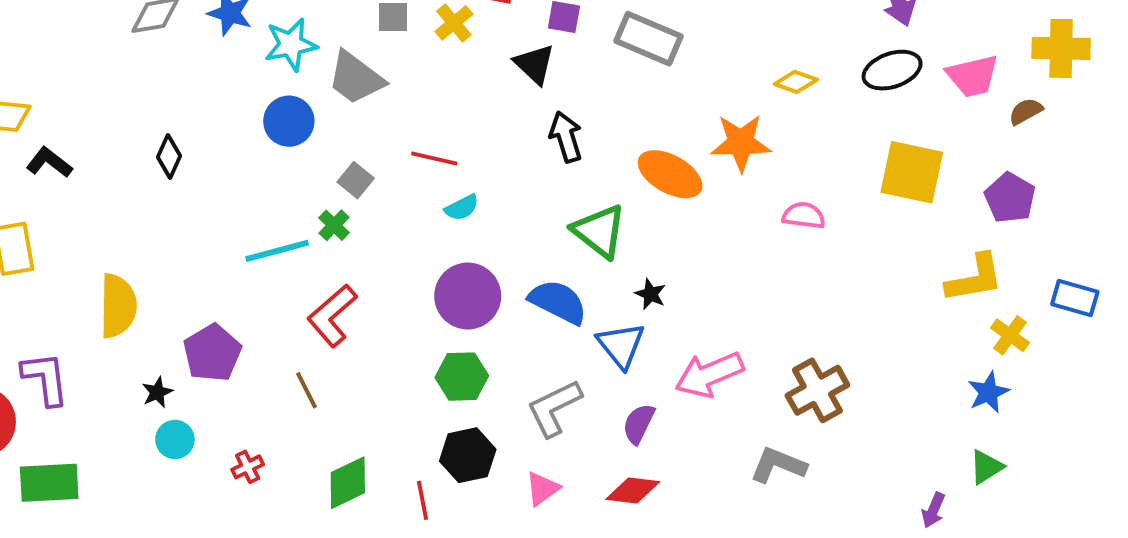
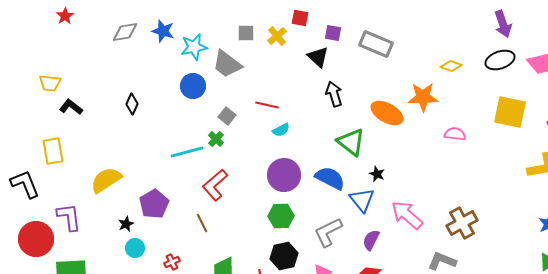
yellow semicircle: (118, 306) -> (106, 180), turned -124
pink arrow: (709, 375) -> (407, 215), turned 64

